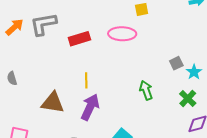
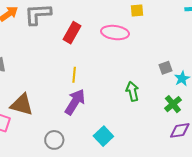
red rectangle: (79, 39) -> (72, 33), turned -50
brown triangle: (53, 103) -> (22, 105), moved

